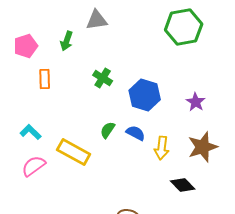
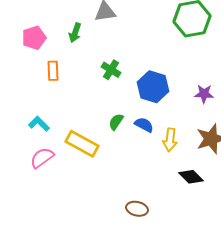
purple star: (196, 102) -> (204, 94), turned -30

